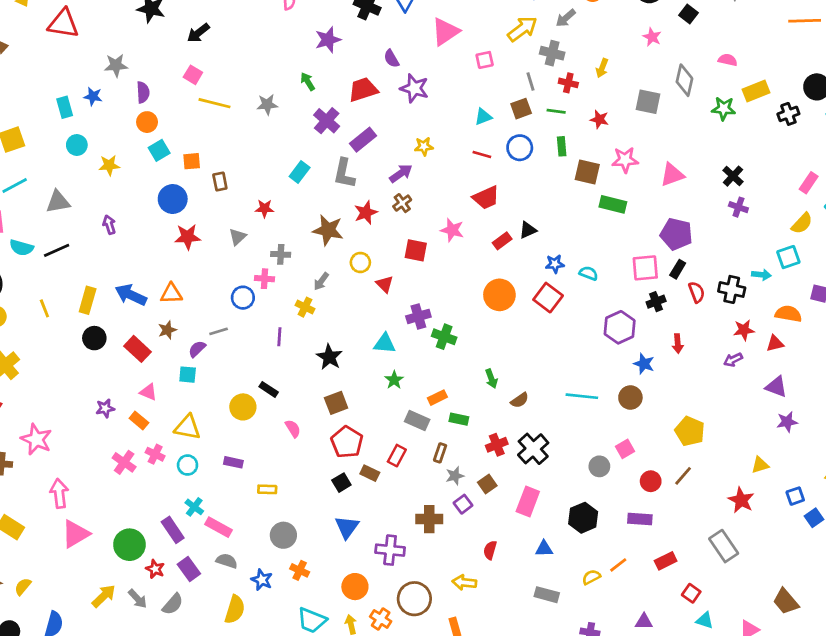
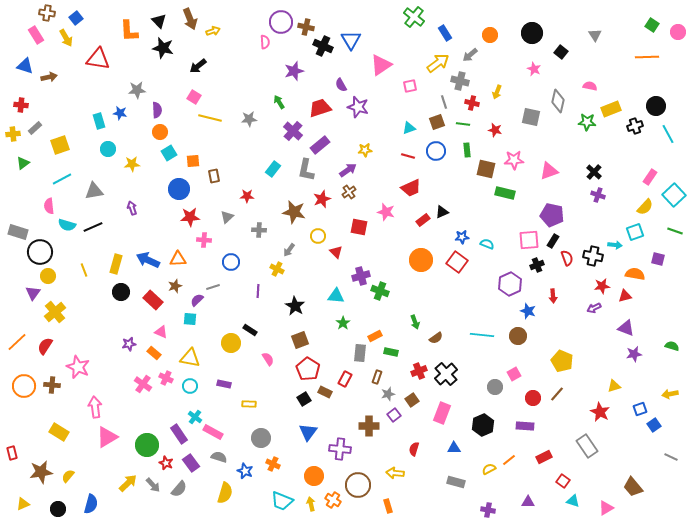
pink cross: (264, 279) -> (204, 240), moved
gray rectangle: (417, 420) -> (360, 353), turned 72

